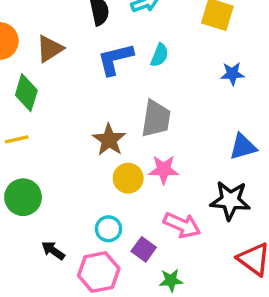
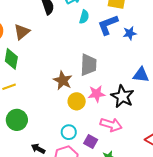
cyan semicircle: (160, 55) -> (84, 17), moved
blue L-shape: (115, 59) -> (108, 25), moved
blue triangle: (243, 147) -> (141, 75), turned 30
black star: (230, 200) -> (122, 96), moved, turned 30

